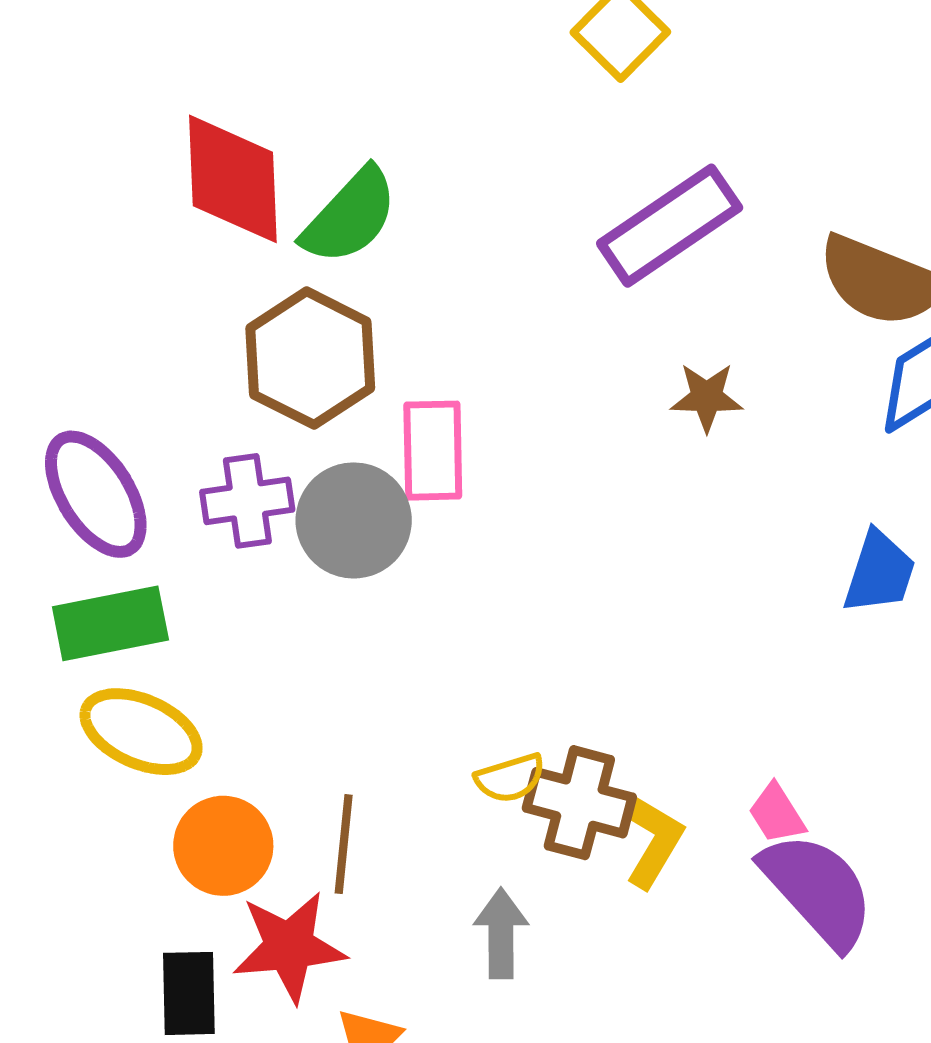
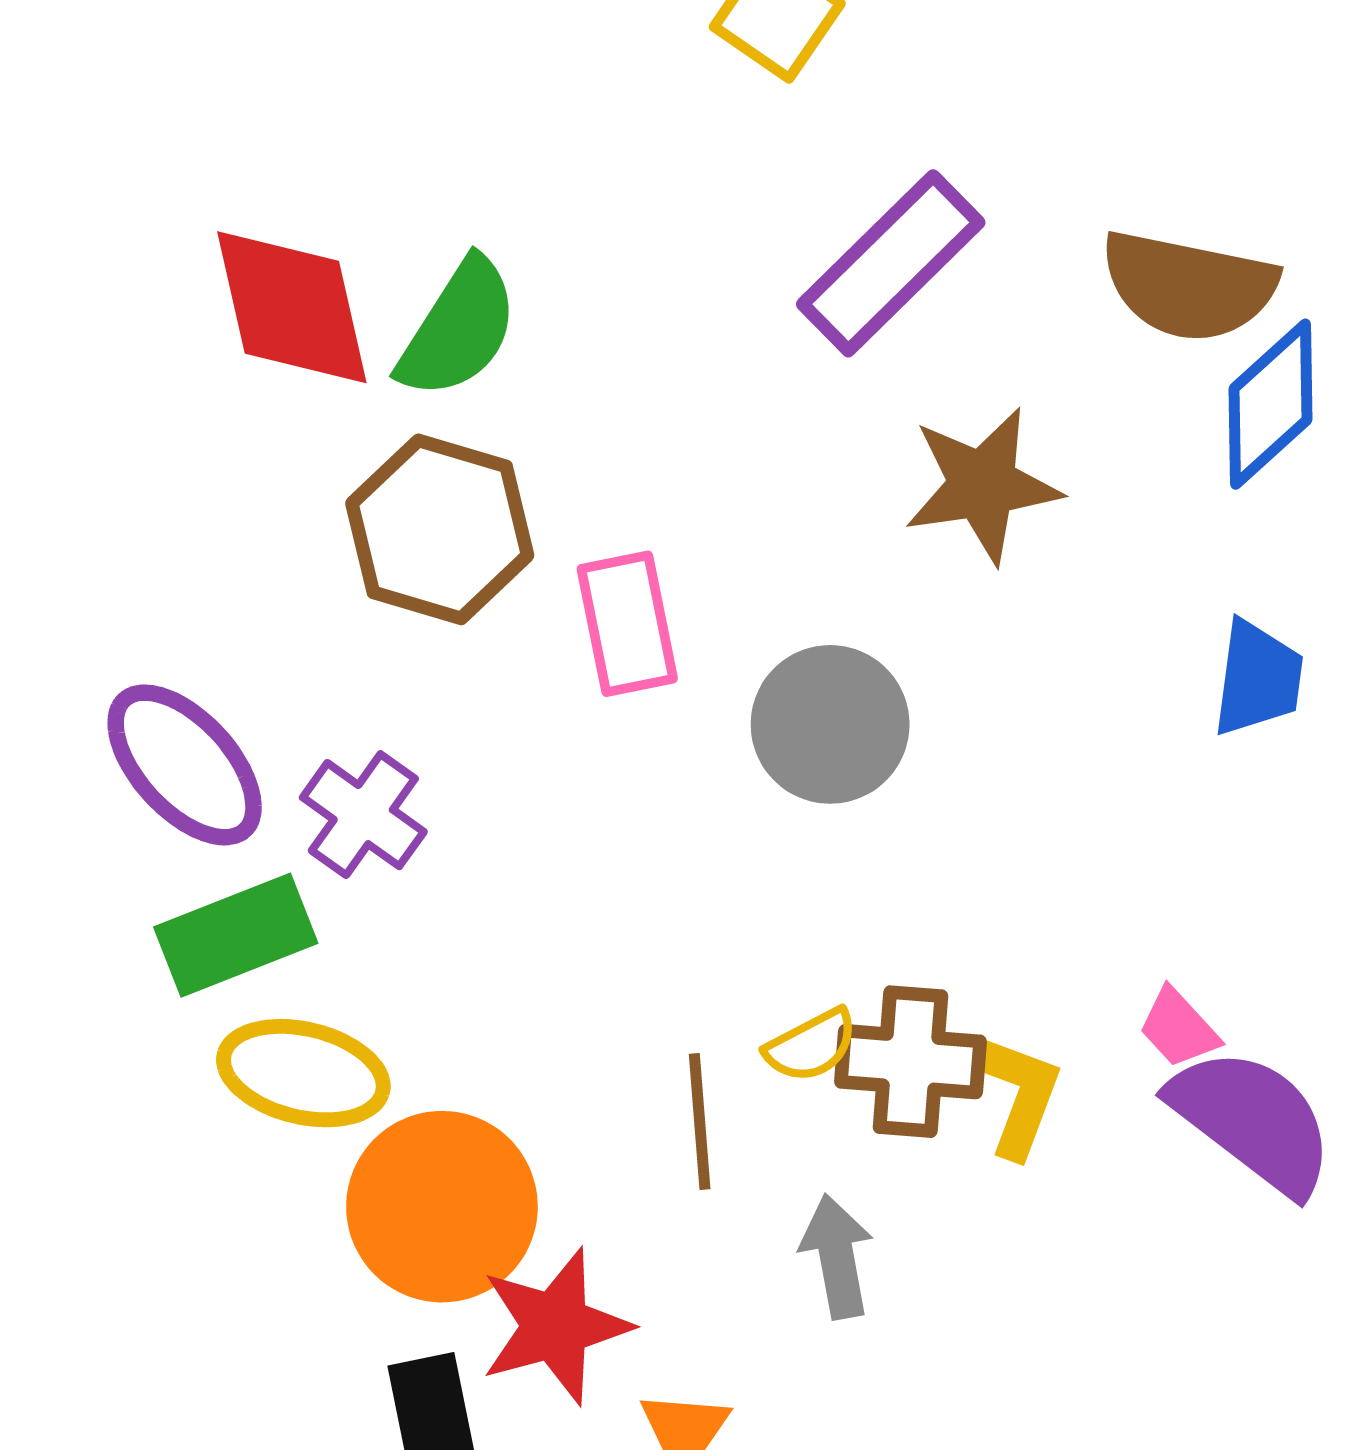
brown star: (707, 397) -> (983, 485), size x1.6
purple cross: (247, 501) -> (363, 815), moved, turned -36
gray circle: (354, 520) -> (830, 724), moved
brown line: (344, 844) -> (700, 1121), moved
orange circle: (223, 846) -> (442, 1207), size x1.4

